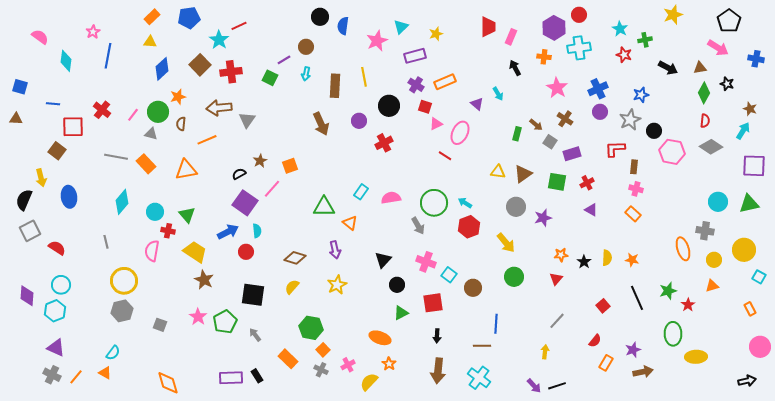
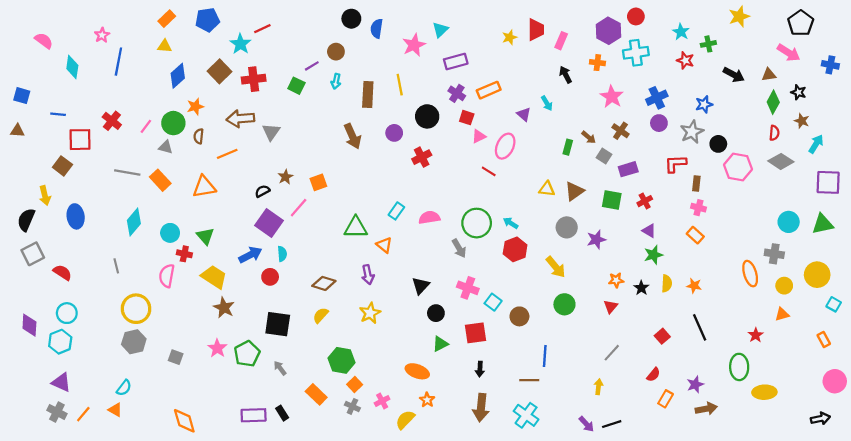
yellow star: (436, 34) -> (510, 37), moved
brown star: (750, 109) -> (802, 121), moved
green star: (668, 291) -> (653, 255), moved

